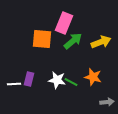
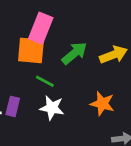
pink rectangle: (64, 23) -> (41, 28), moved
green line: (71, 82) -> (45, 81), moved

